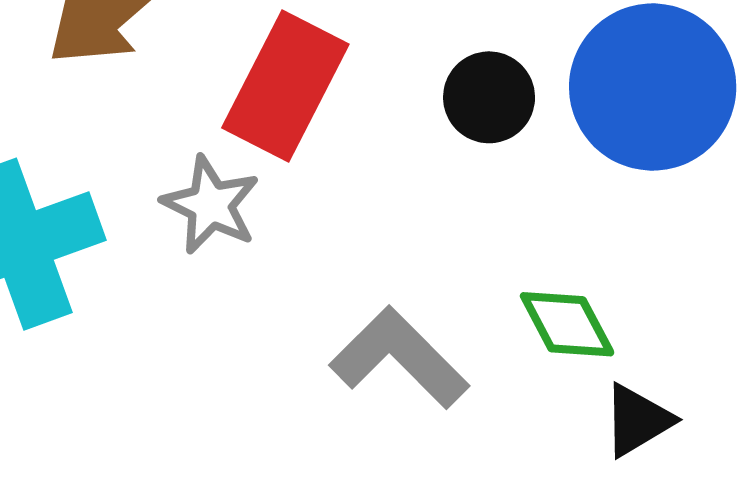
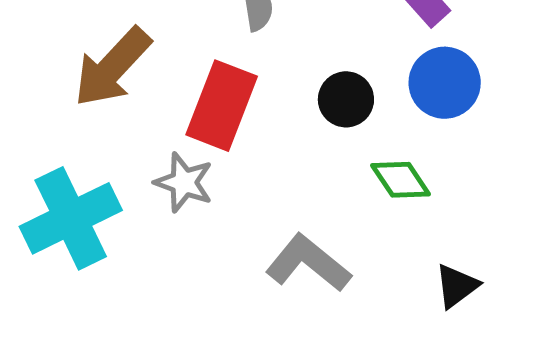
blue circle: (653, 87) -> (445, 83), size x0.7
green diamond: (567, 324) -> (401, 180), moved

